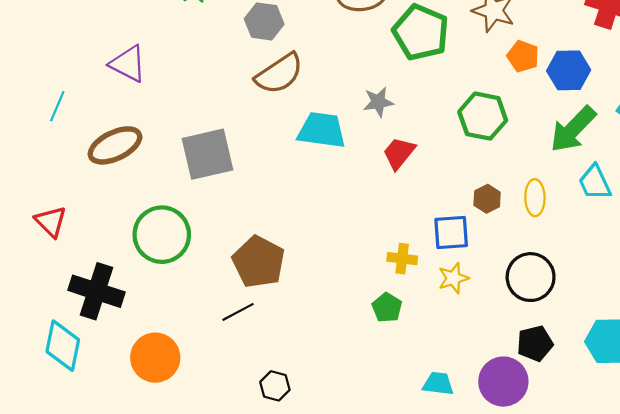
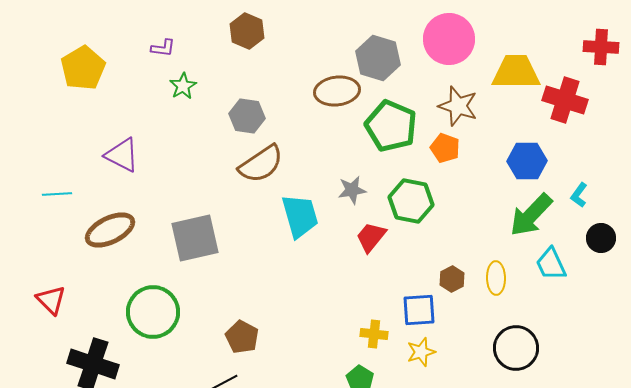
orange pentagon: (523, 56) -> (445, 148), moved
cyan line: (57, 106) -> (57, 194), turned 64
green hexagon: (483, 116) -> (411, 201), moved
cyan trapezoid: (322, 130) -> (300, 216), turned 66
brown pentagon: (259, 262) -> (242, 337), size x0.7
black circle: (531, 277) -> (516, 348), moved

